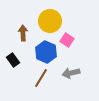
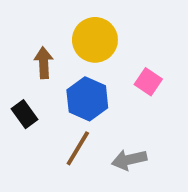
pink square: (67, 40) -> (148, 82), moved
gray arrow: (71, 73) -> (129, 160), moved

